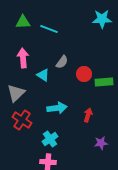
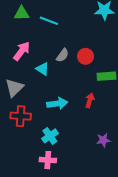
pink arrow: (23, 58) -> (22, 51), turned 42
red circle: (84, 74) -> (86, 56), moved
red arrow: (88, 115) -> (90, 100), moved
red cross: (22, 120) -> (21, 116), turned -30

